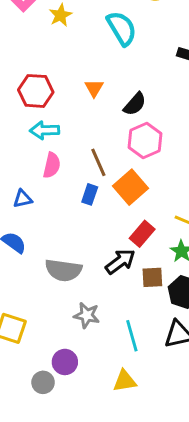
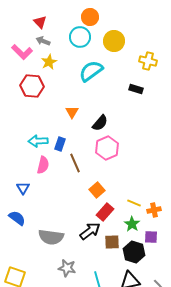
cyan semicircle: (122, 28) -> (91, 71), turned -95
red hexagon: (36, 91) -> (32, 86), moved
orange square: (130, 187) -> (97, 190), moved, size x0.7
blue rectangle: (90, 194) -> (60, 144), moved
blue triangle: (23, 199) -> (23, 188), turned -48

